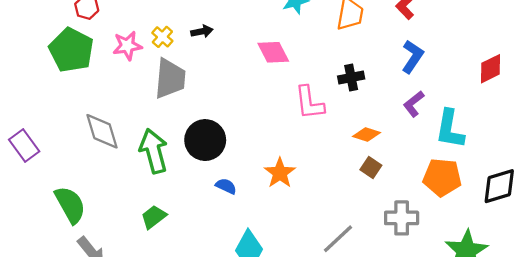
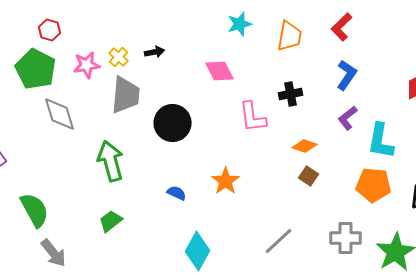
gray diamond: (102, 131) -> (60, 114), moved
black circle: (205, 140) -> (173, 123), moved
gray cross: (402, 218) -> (346, 238), moved

